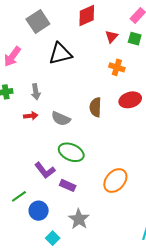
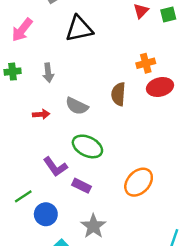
green square: (135, 39) -> (168, 14), turned -32
orange cross: (117, 67) -> (146, 63), moved, turned -35
red arrow: (31, 116) -> (41, 114), moved

